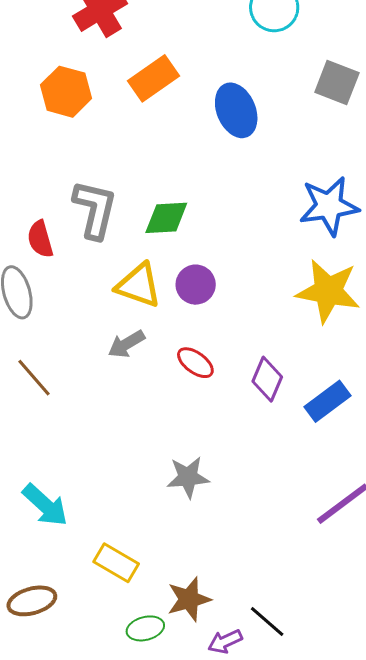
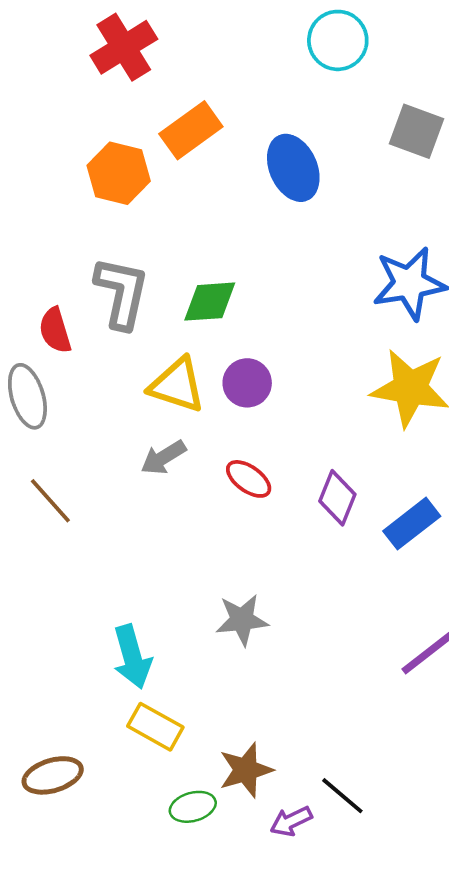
orange hexagon: (66, 92) -> (119, 173), moved
cyan arrow: (45, 505) -> (132, 657), moved, turned 33

